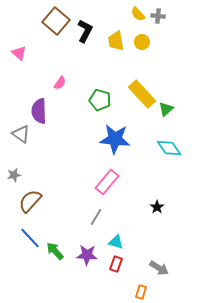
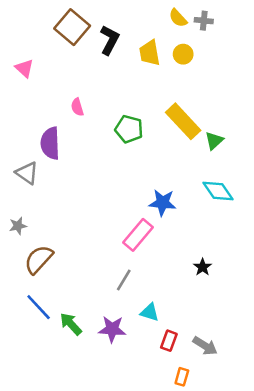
pink semicircle: (60, 83) -> (77, 107), turned 128
blue star: (115, 139) -> (162, 203), moved, size x0.7
red rectangle: (116, 264) -> (169, 341), moved

